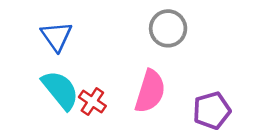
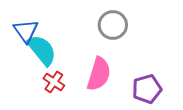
cyan semicircle: (60, 90) -> (42, 50), moved

